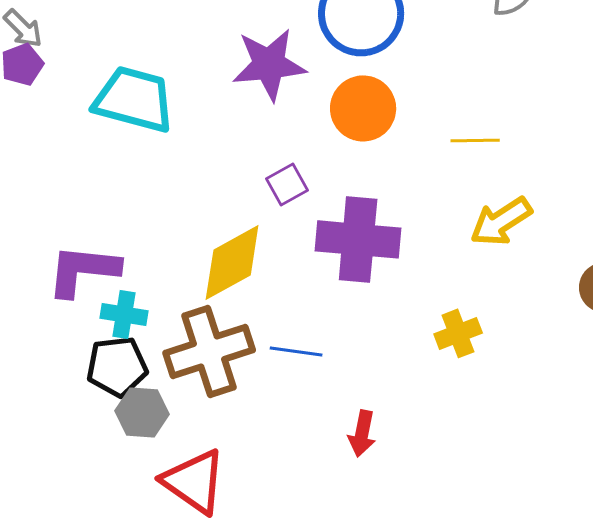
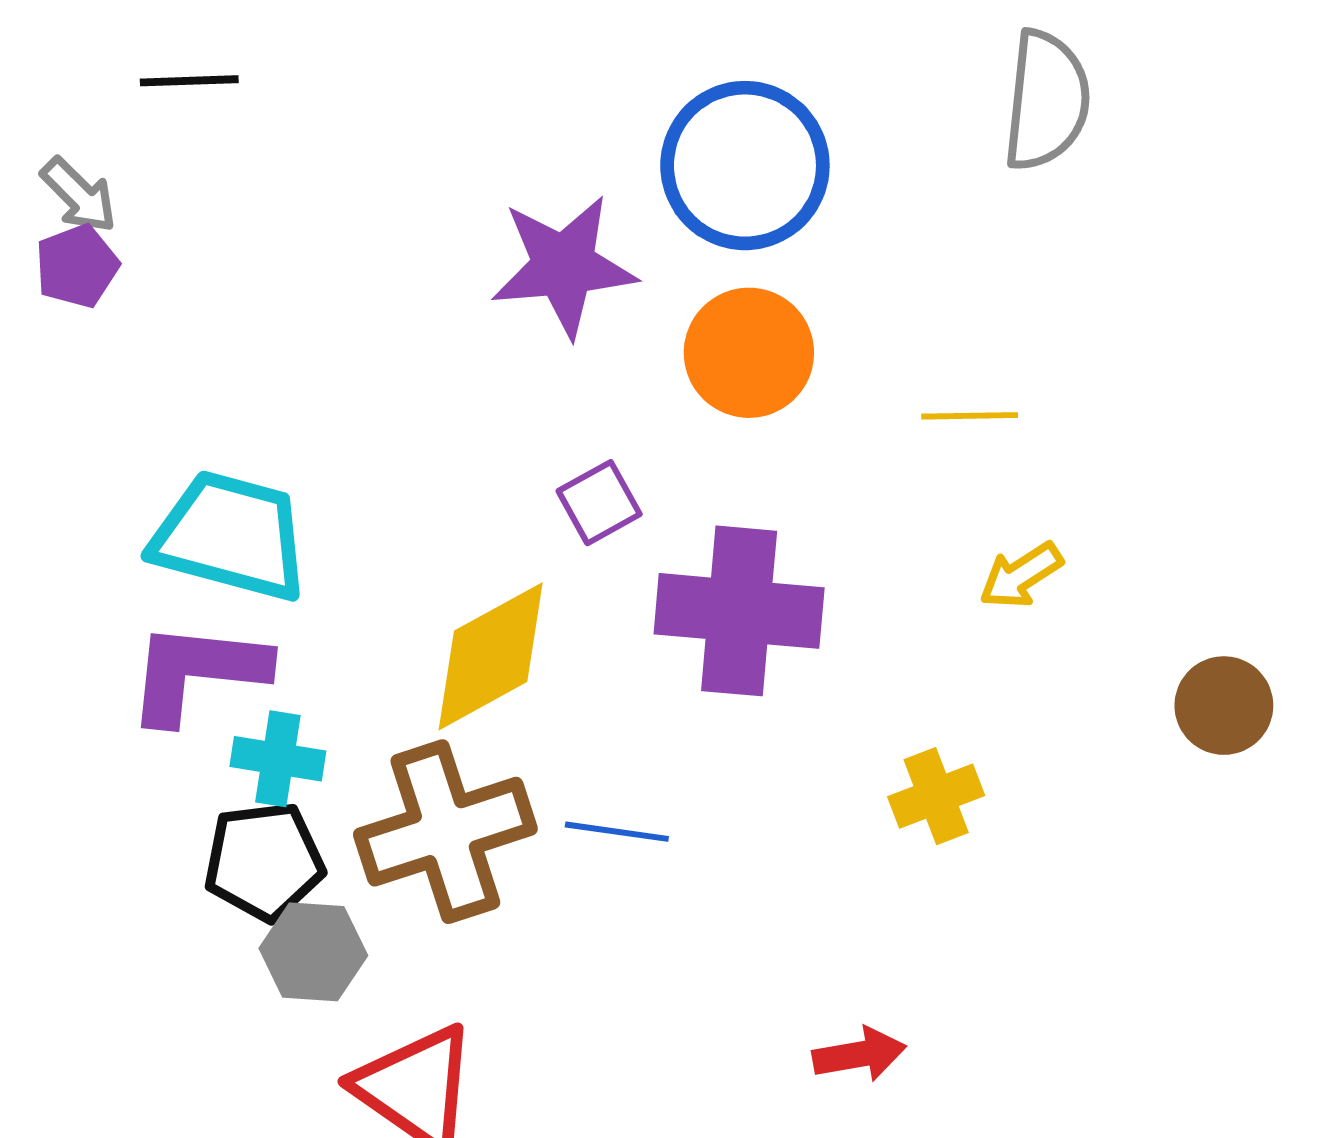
cyan trapezoid: (134, 99) -> (231, 536), moved
yellow arrow: (501, 221) -> (1021, 575), size x0.7
red arrow: (362, 433) -> (859, 1054), moved, turned -111

